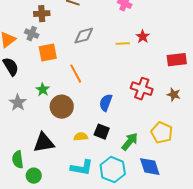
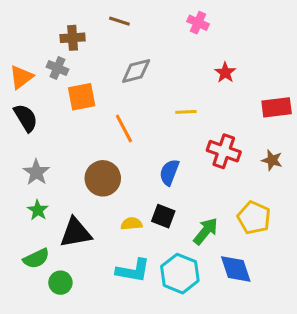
yellow line: (123, 44) -> (186, 112), moved
green star: (43, 90) -> (38, 210), moved
green semicircle: (18, 160) -> (36, 258), turned -108

